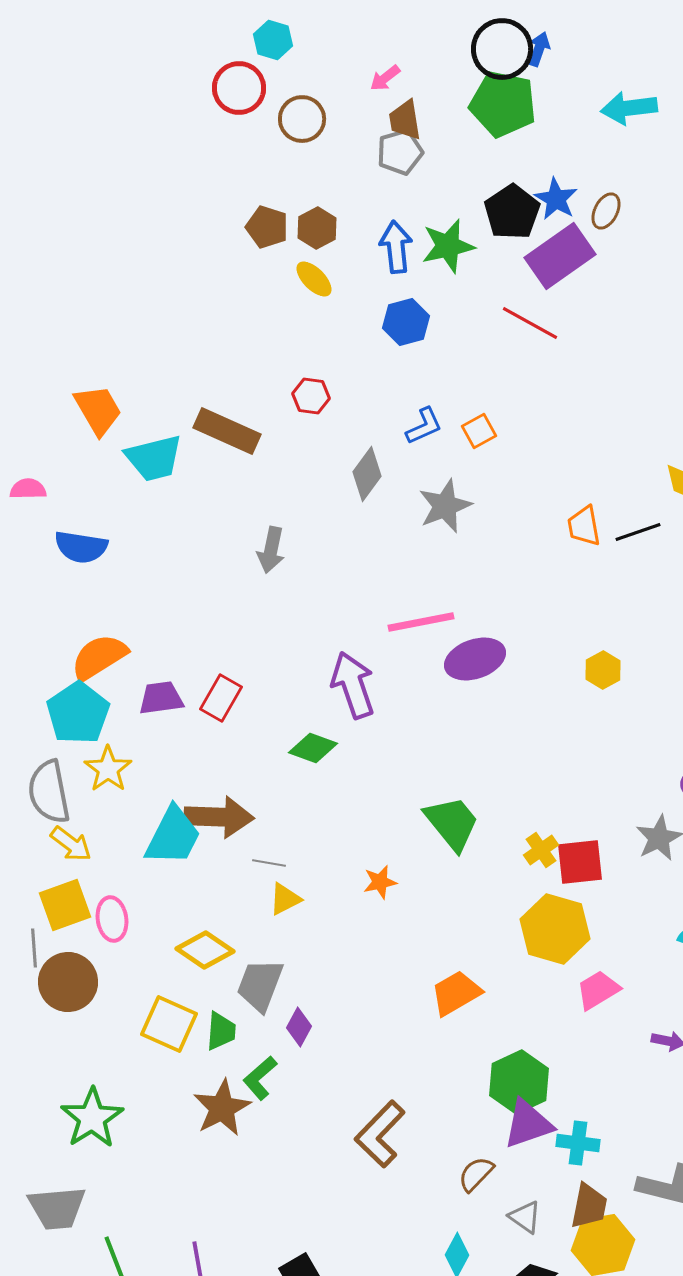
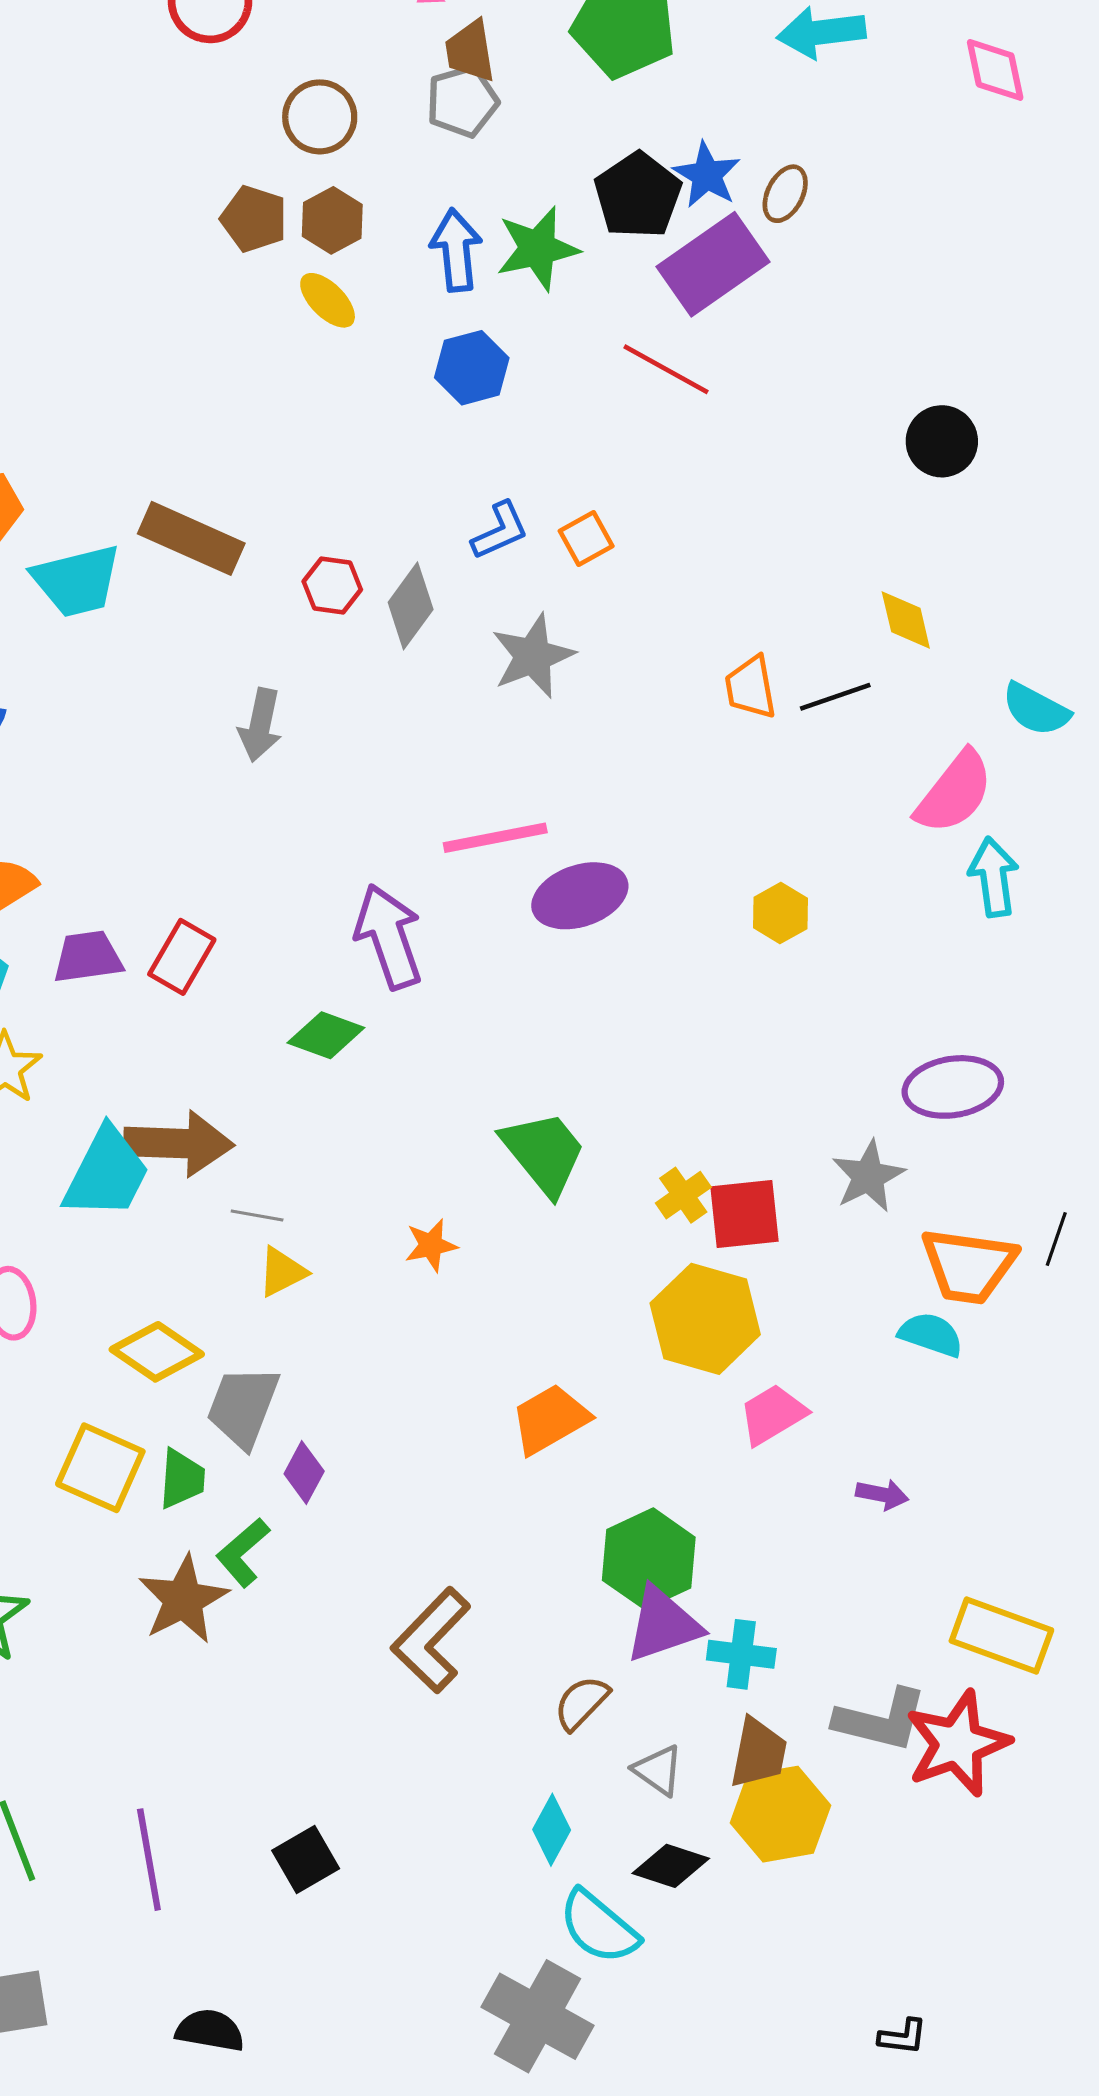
brown circle: (302, 119) -> (320, 117), moved
red hexagon: (311, 396) -> (332, 586), moved

